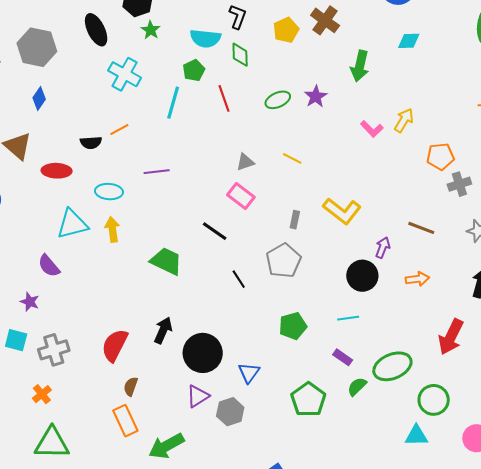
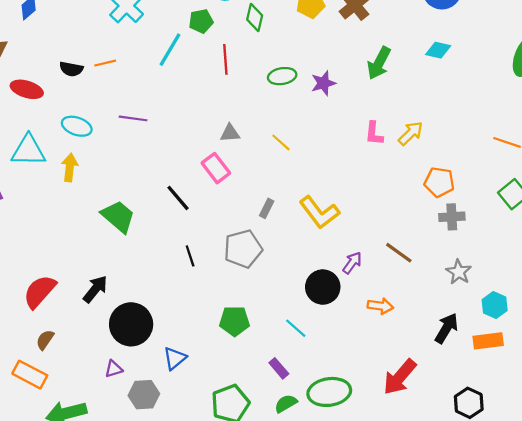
pink L-shape: (372, 129) -> (374, 133), turned 35
cyan line: (348, 318) -> (296, 328), turned 35
purple triangle: (198, 396) -> (114, 369), size x0.7
orange rectangle: (125, 421) -> (30, 375), turned -52

